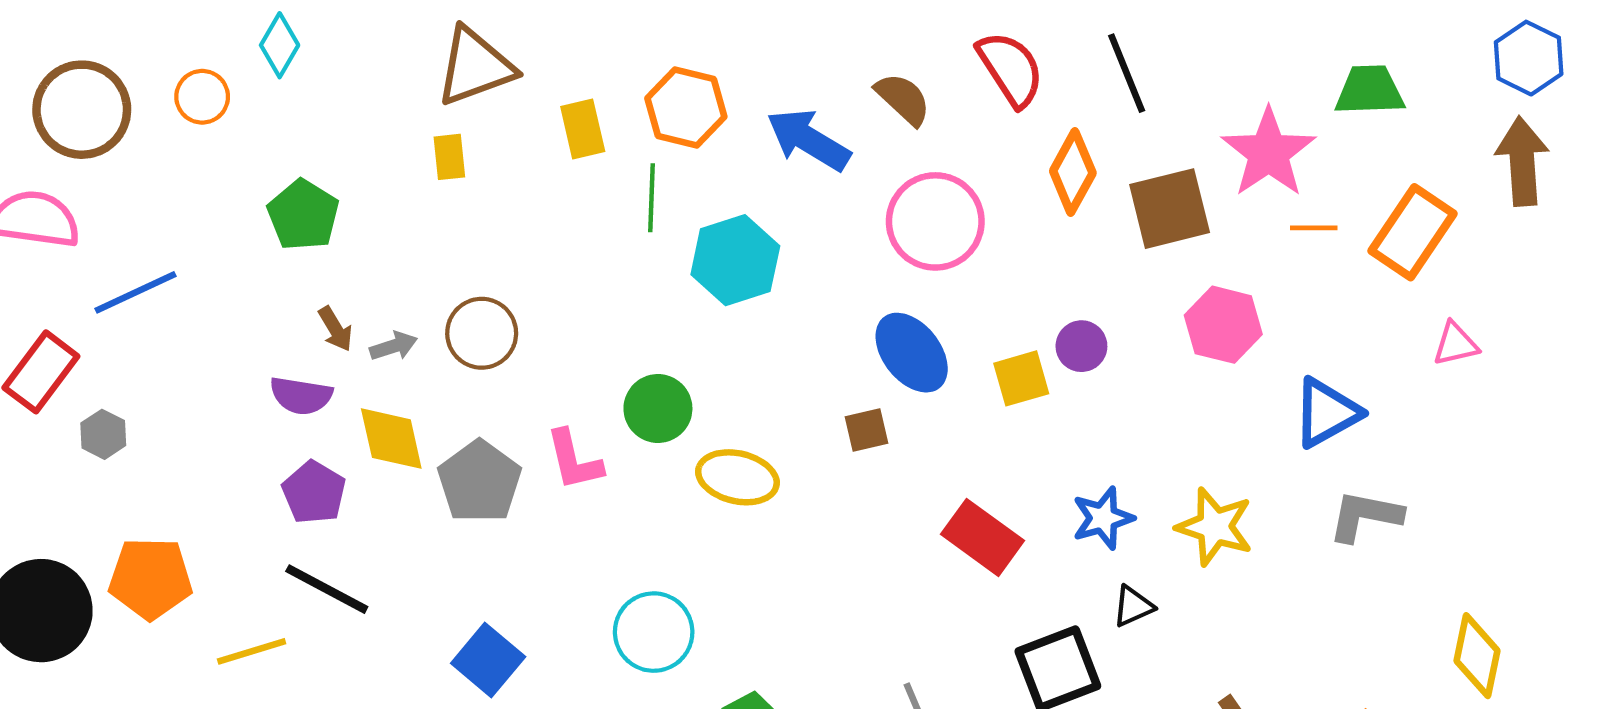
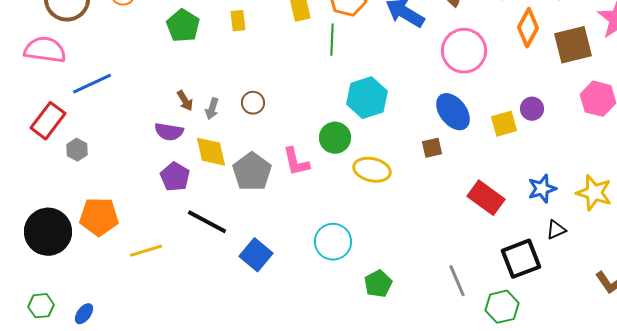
green pentagon: (303, 215) -> (183, 26), moved
cyan hexagon: (735, 260) -> (367, 98), moved
brown circle: (482, 333) -> (253, 103), size x0.7
gray arrow: (393, 346) -> (212, 109), turned 125
black line: (327, 589) -> (207, 222), moved

